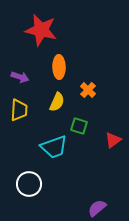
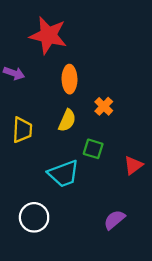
purple arrow: (20, 77) -> (14, 73), moved
purple semicircle: (97, 208) -> (114, 220), moved

